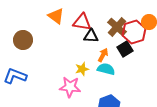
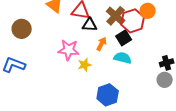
yellow star: (82, 69) -> (85, 65), moved
cyan semicircle: (106, 69) -> (123, 58), moved
pink star: (70, 87) -> (69, 50), moved

